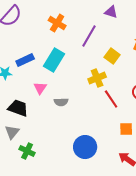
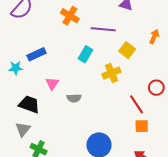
purple line: (89, 36) -> (103, 29), turned 65
cyan rectangle: (54, 60) -> (85, 54), moved, size x0.7
red line: (111, 99) -> (137, 104), moved

